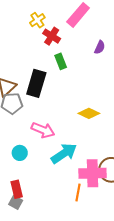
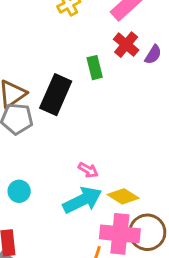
red cross: (52, 36) -> (126, 45), moved
yellow diamond: (89, 113) -> (123, 196), moved
pink arrow: (43, 130) -> (88, 170), moved, size x0.6

